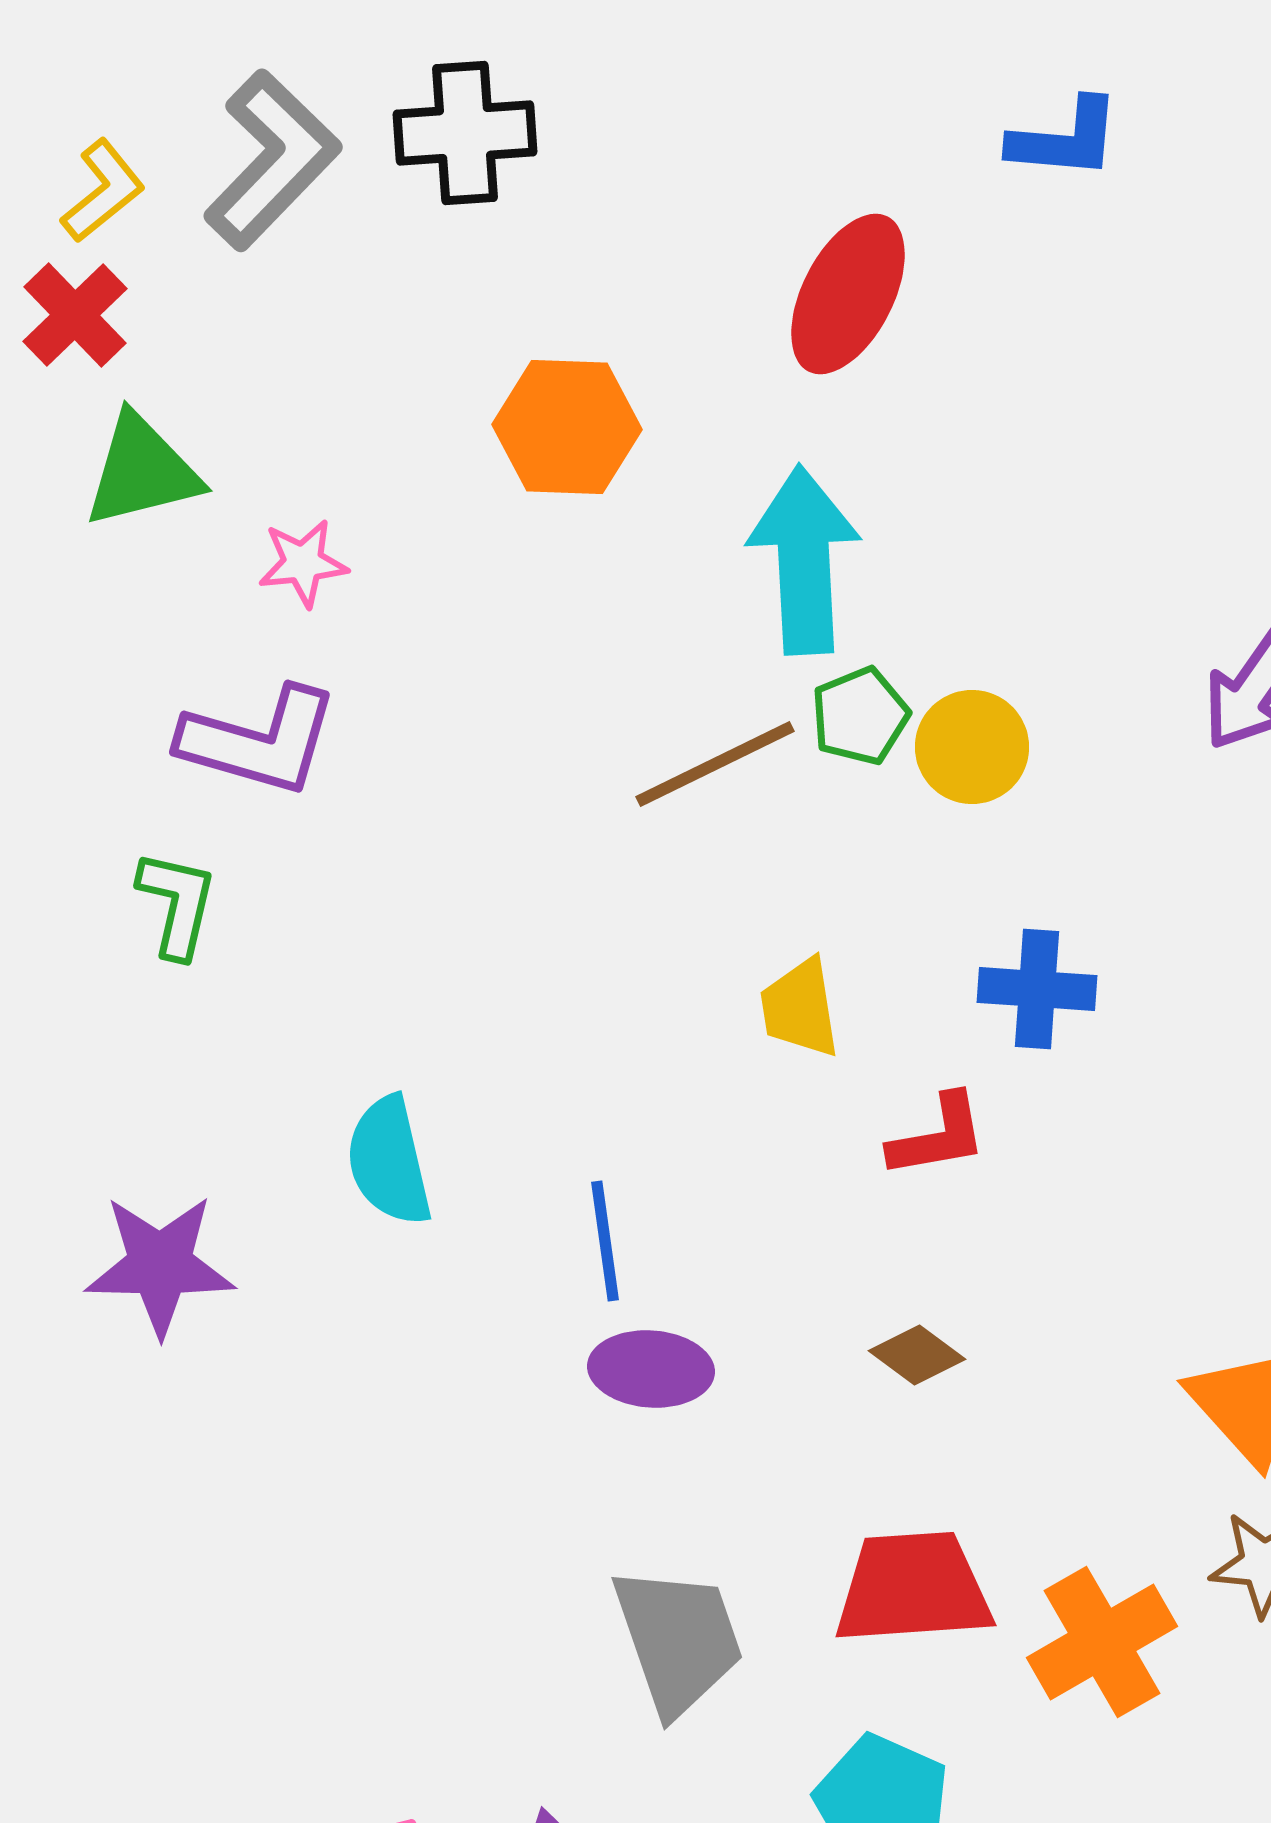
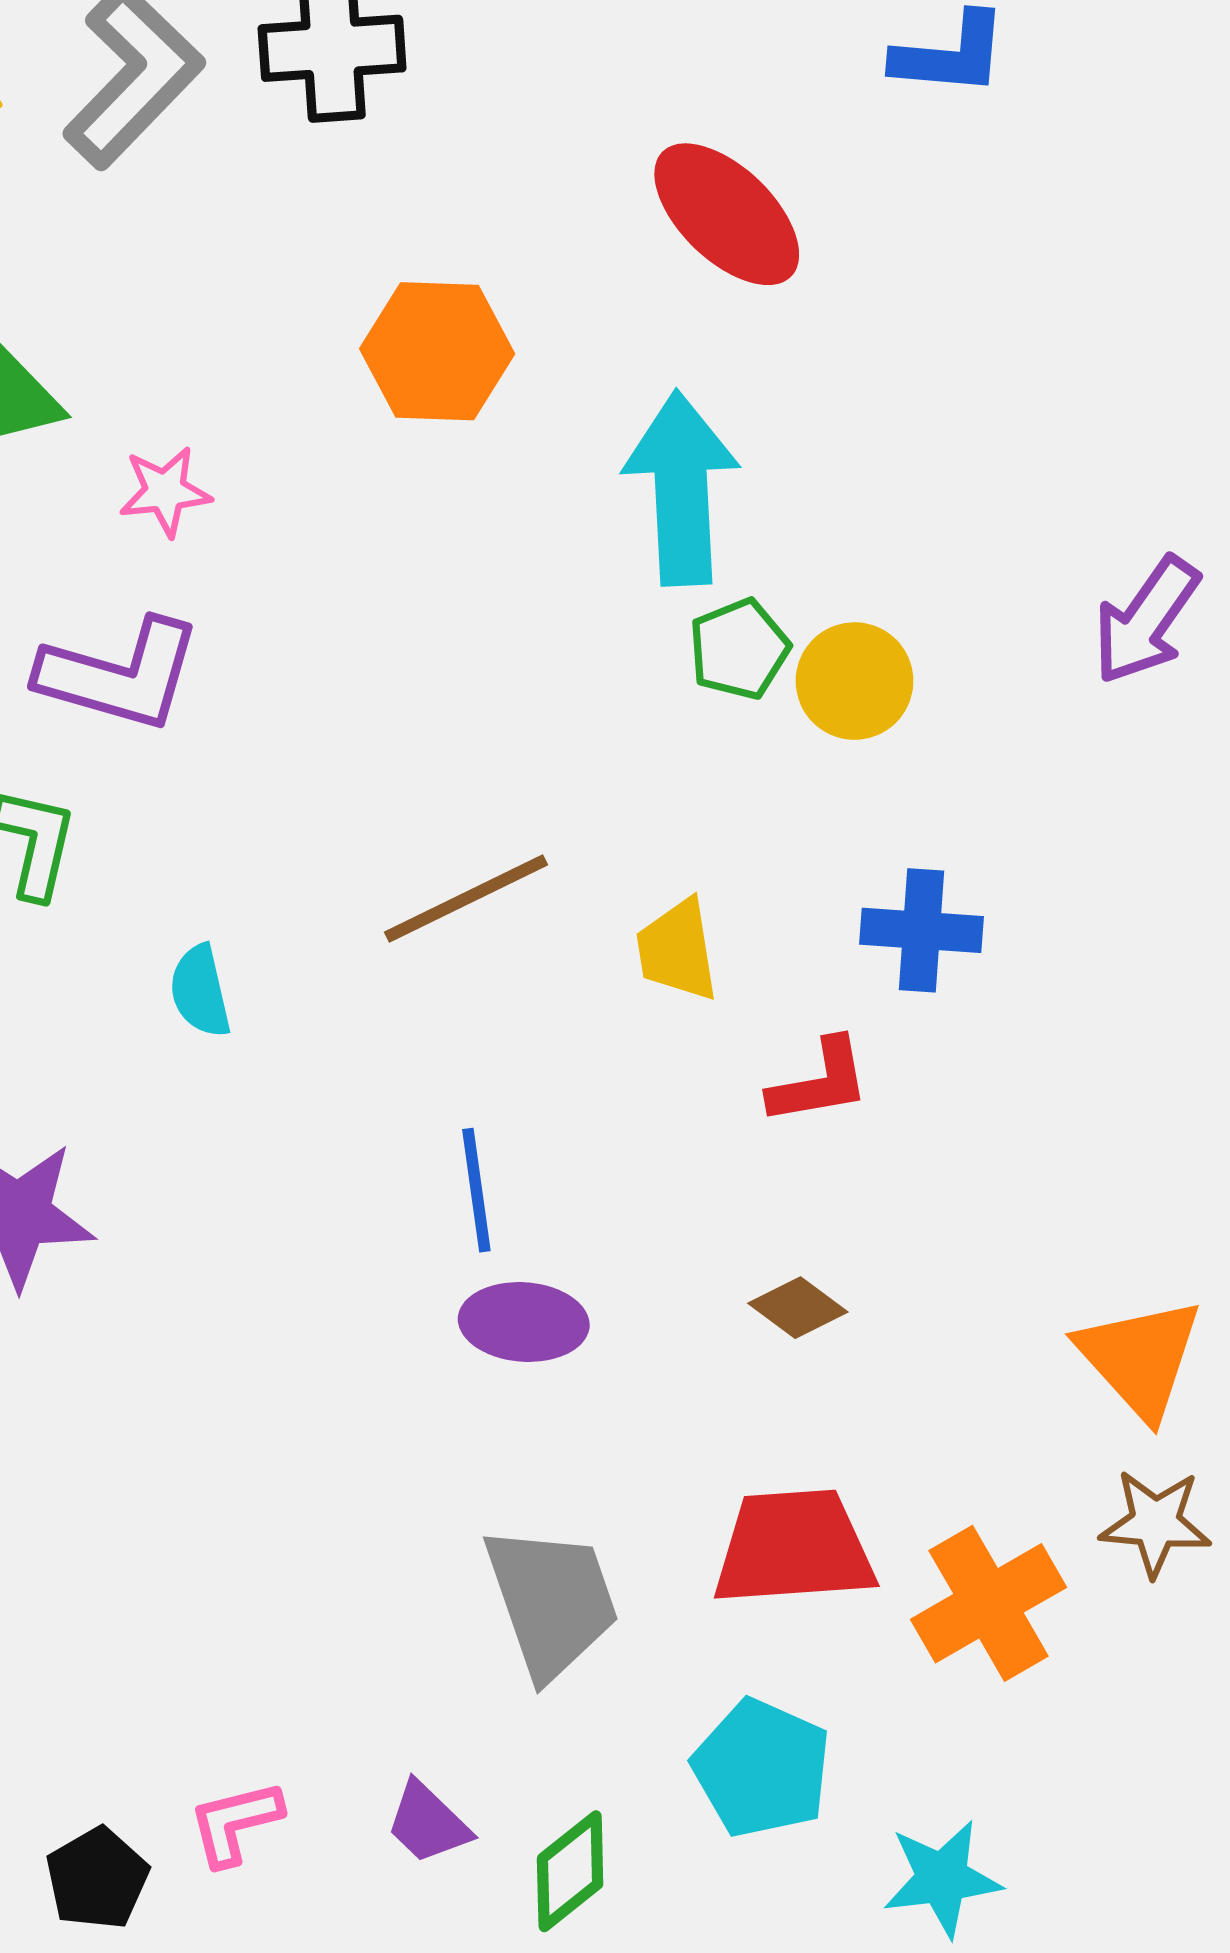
red ellipse: (848, 294) -> (727, 214), turned -73
brown line: (715, 764) -> (466, 898), moved
cyan semicircle: (389, 1161) -> (200, 991), moved, size x0.7

